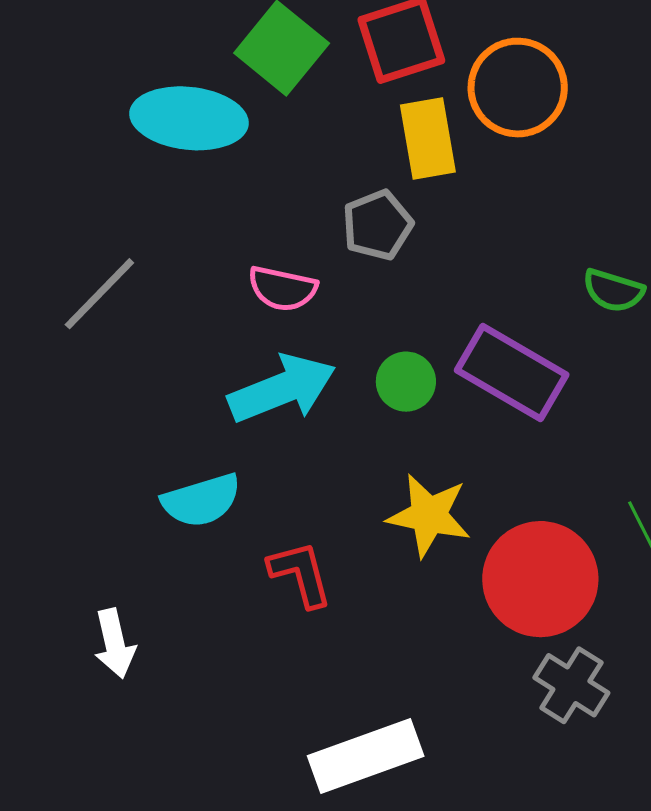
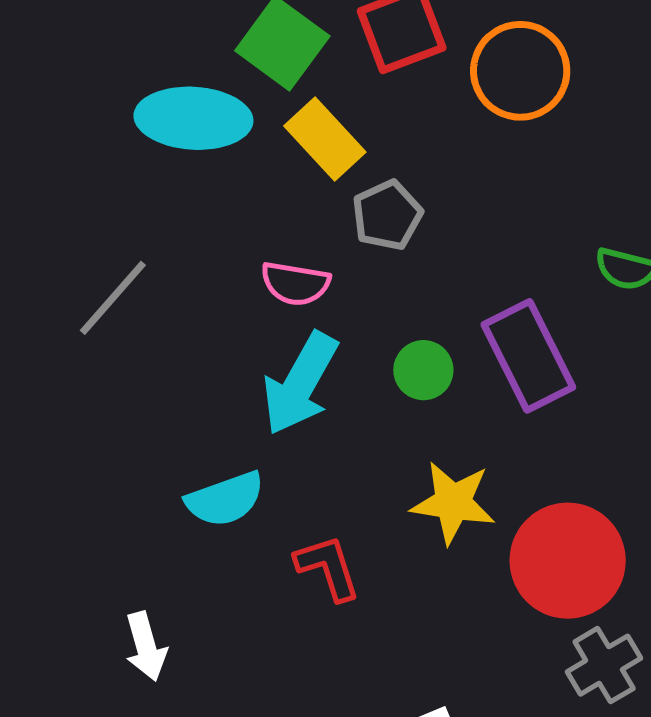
yellow rectangle: (428, 139) -> (325, 139), moved, turned -30
purple rectangle: (512, 373) -> (528, 356), turned 36
cyan arrow: (282, 389) -> (300, 384), turned 144
gray cross: (571, 685) -> (604, 665), turned 30

